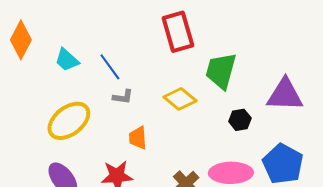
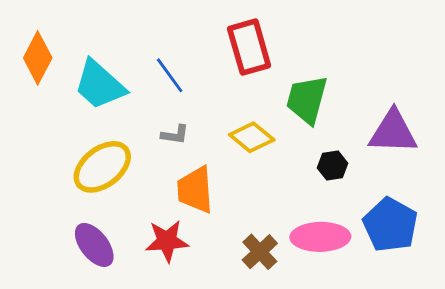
cyan trapezoid: (67, 60) -> (100, 85), size x1.6
blue line: (110, 67) -> (170, 75), moved
orange trapezoid: (138, 138) -> (195, 190), size x1.5

